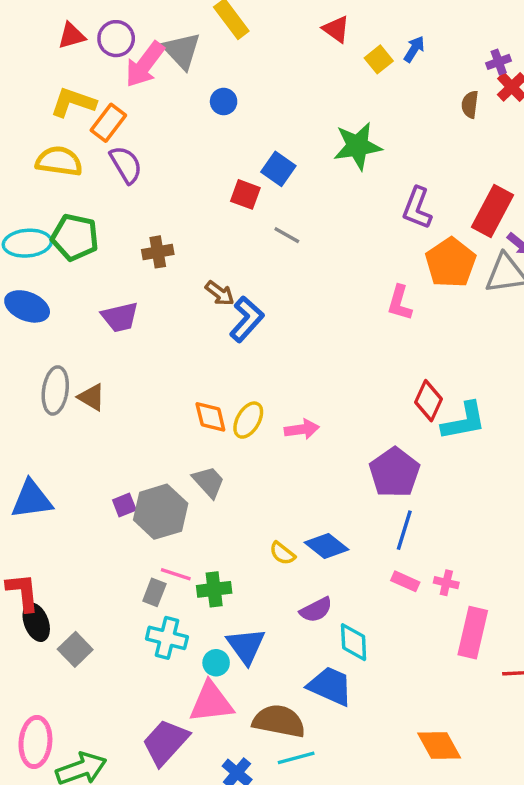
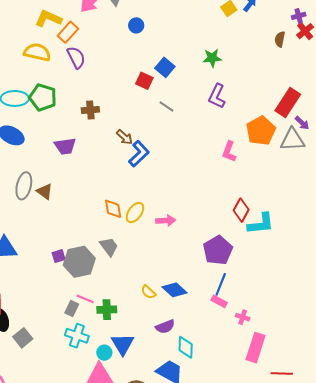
green star: (357, 146) -> (212, 58), size x0.7
purple L-shape: (417, 208) -> (217, 96), moved
pink rectangle: (405, 581) -> (219, 301), moved

